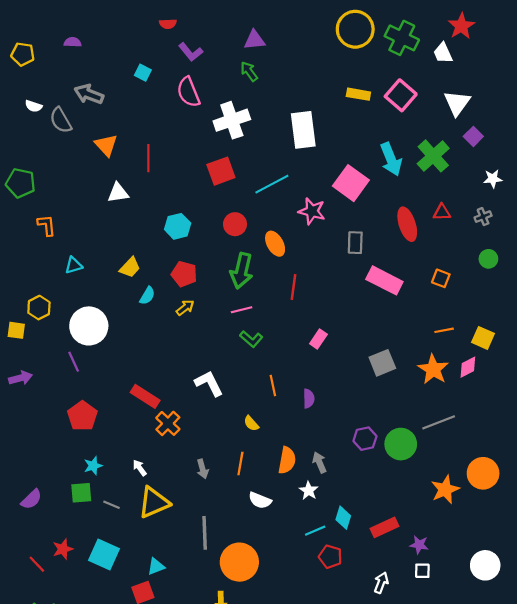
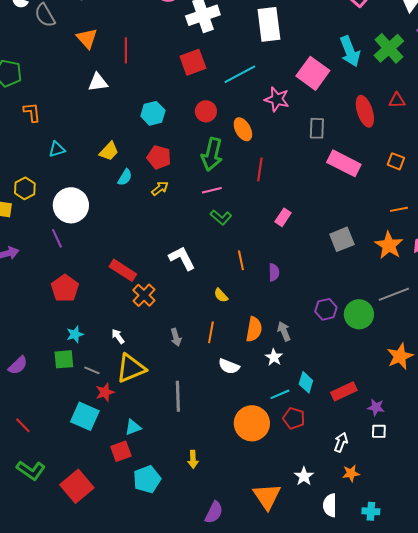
red star: (63, 549) -> (105, 392), moved
orange circle: (239, 562) -> (252, 423), moved

